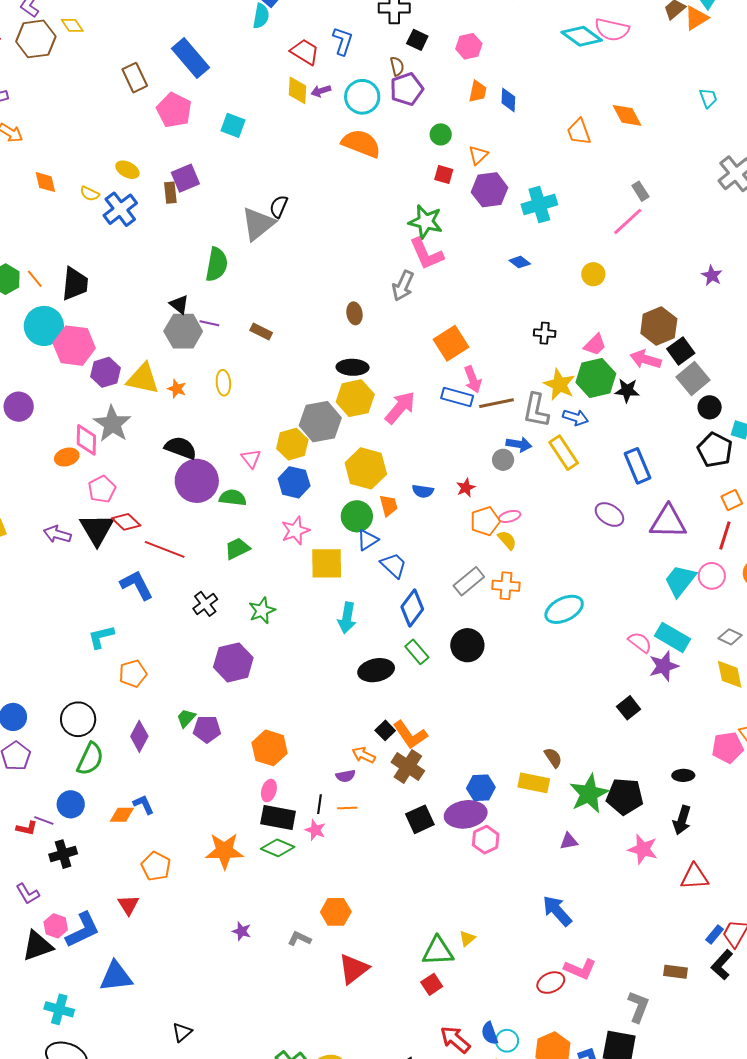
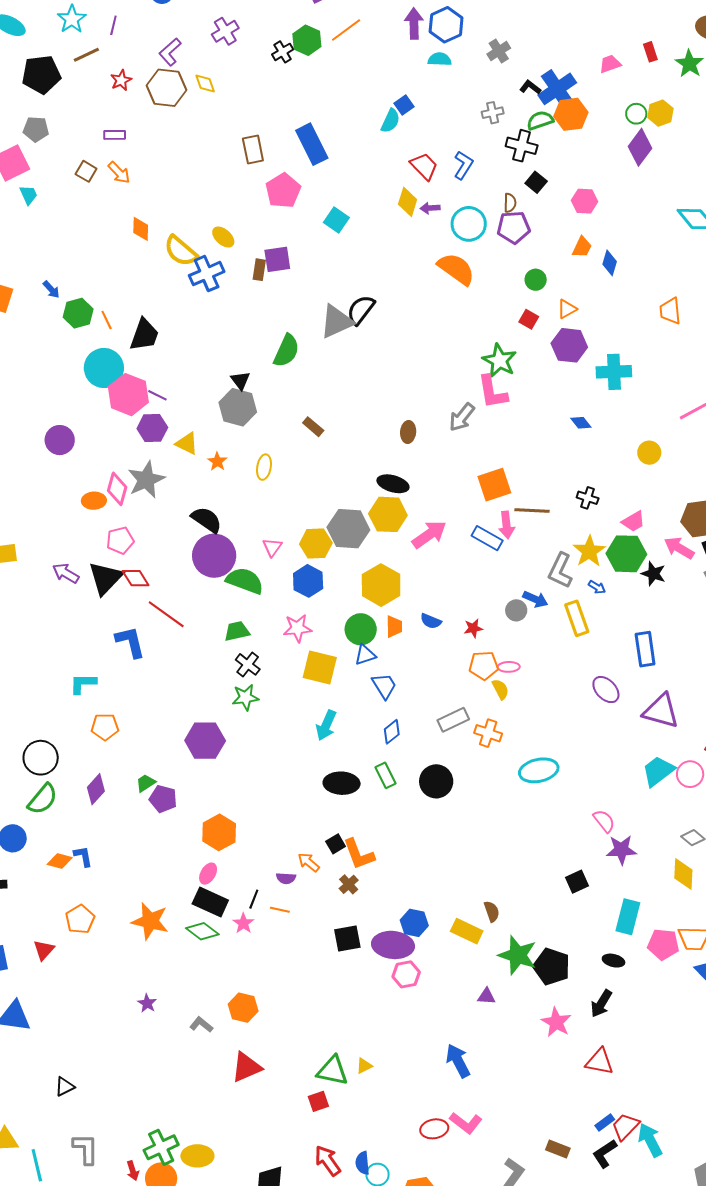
yellow semicircle: (90, 194) -> (181, 251), size x1.8
black semicircle: (279, 207) -> (361, 310), size x1.4
purple line: (209, 323) -> (157, 395), moved
yellow triangle: (143, 379) -> (187, 443), size x0.7
brown line: (497, 403) -> (532, 510), moved
blue arrow: (576, 417) -> (597, 587), size x0.7
green semicircle: (233, 498) -> (245, 581), size x1.4
black cross: (205, 604) -> (248, 664), moved, turned -30
blue diamond: (412, 608) -> (392, 732), size x0.7
cyan rectangle: (673, 637) -> (628, 917), moved, turned 60
brown cross: (408, 766) -> (349, 884), size x0.6
green star: (589, 794) -> (518, 955), turned 30

